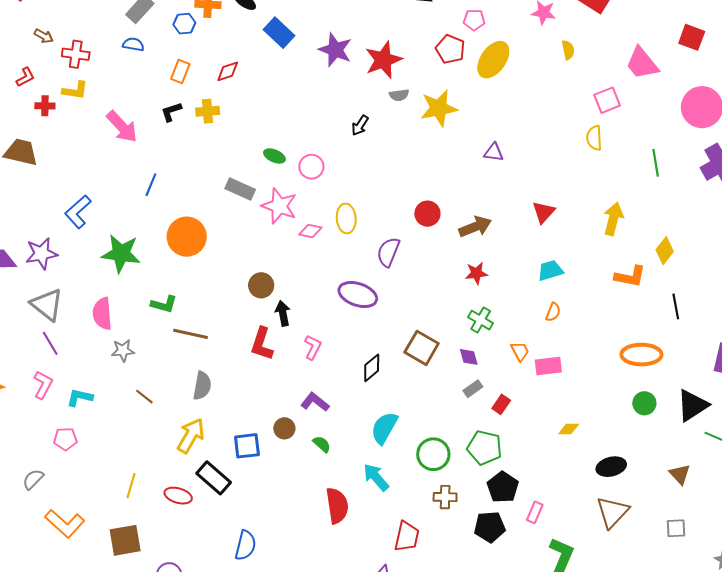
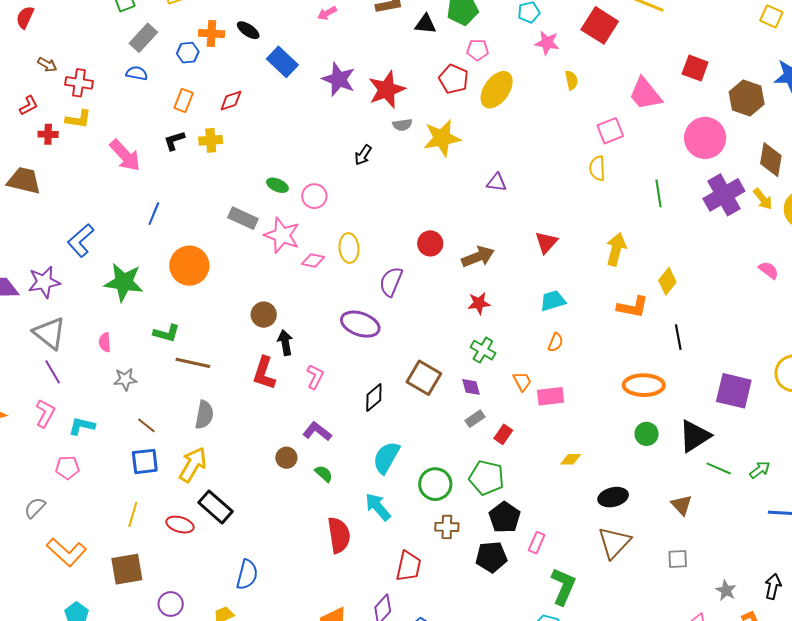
pink semicircle: (102, 314) -> (105, 342), size x0.6
blue square: (247, 446) -> (145, 461), moved

